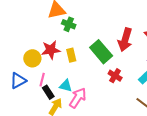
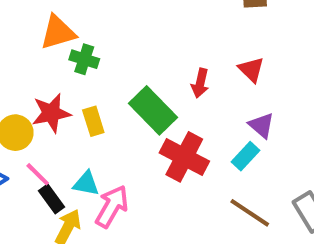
red arrow: (125, 40) -> (200, 83), size x0.6
red cross: (115, 76) -> (184, 157), size x1.6
pink line: (42, 80) -> (38, 174), turned -56

